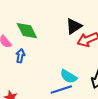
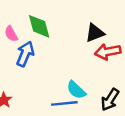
blue arrow: (20, 56) -> (25, 54), size x1.5

